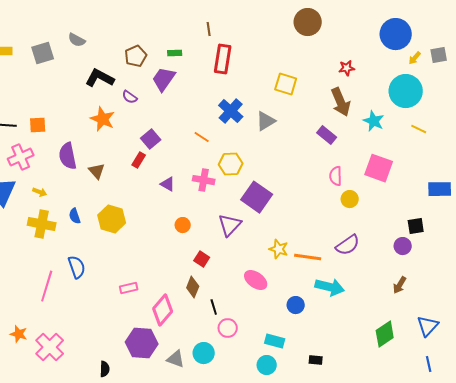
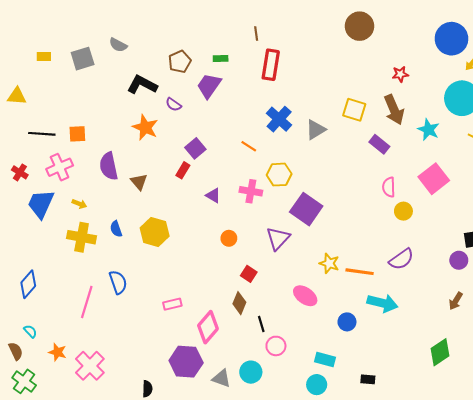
yellow square: (286, 84) -> (354, 110), moved
pink square: (379, 168) -> (434, 179), turned 32

